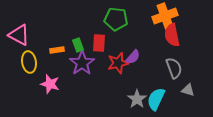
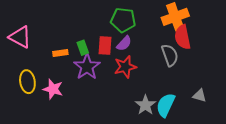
purple semicircle: (133, 57) -> (124, 43), moved
yellow ellipse: (29, 62) -> (27, 82), moved
gray semicircle: (174, 68) -> (170, 55), moved

